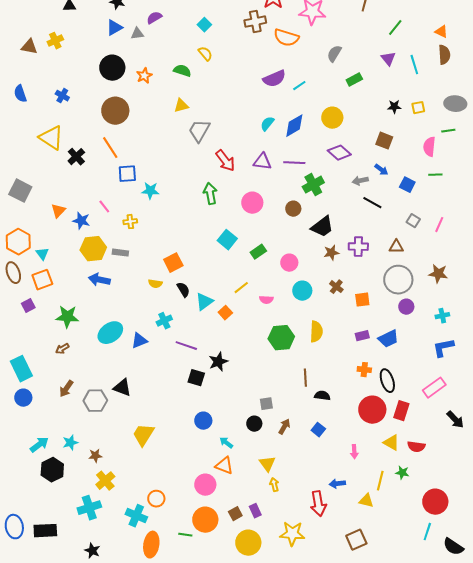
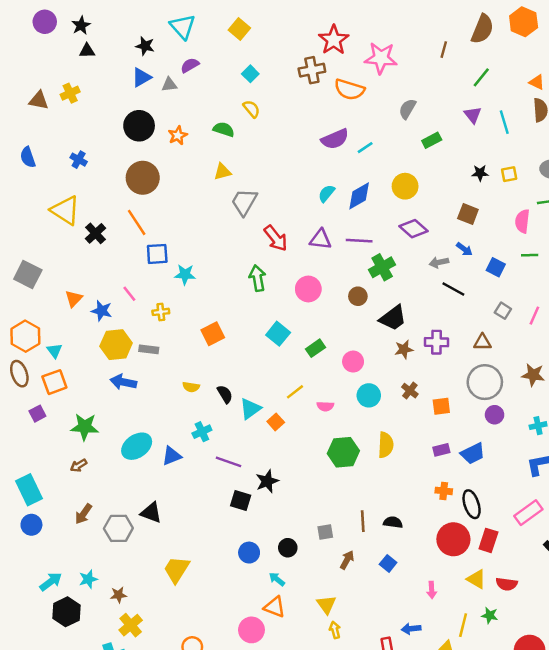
orange square: (173, 263) -> (213, 334), moved
brown line: (305, 378) -> (363, 521), moved
black circle: (254, 424) -> (288, 548), moved

